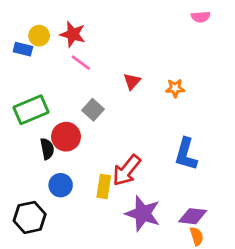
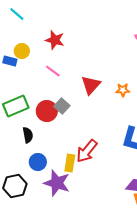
red star: (73, 34) -> (55, 40), moved
red triangle: (132, 81) -> (91, 85), size x1.5
red circle: (66, 137) -> (47, 111), moved
purple star: (143, 213) -> (57, 183), moved

